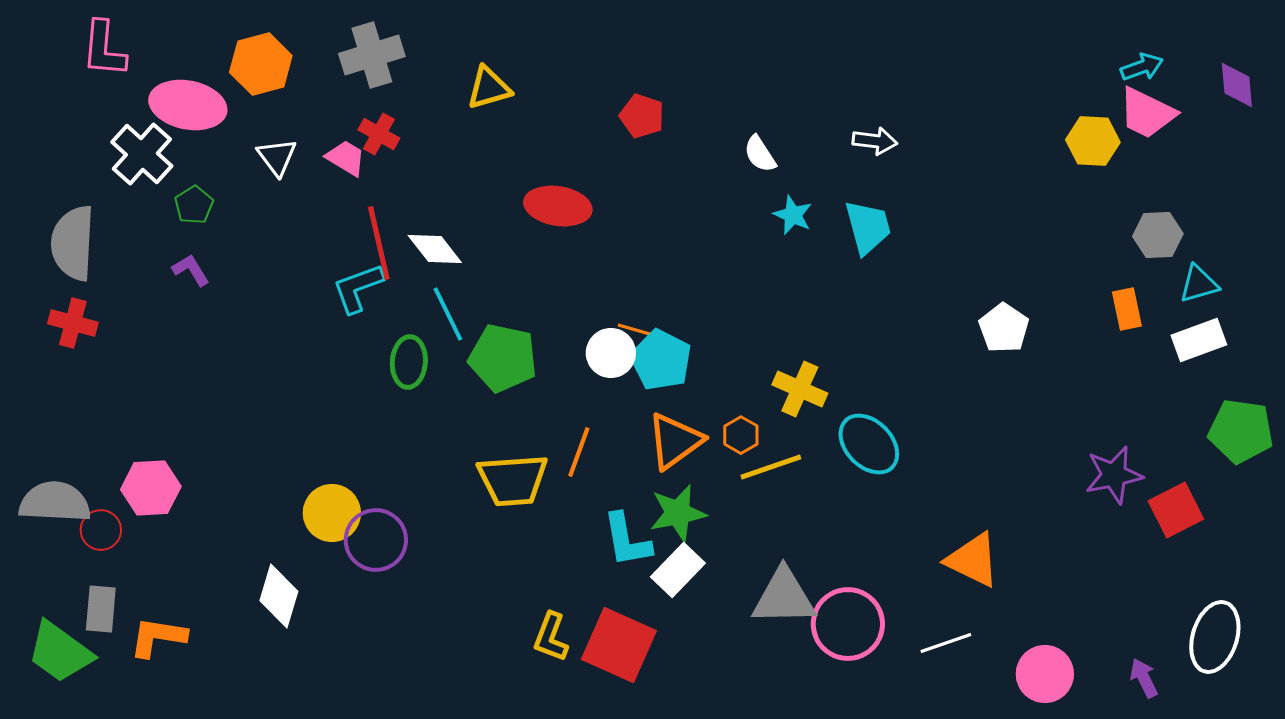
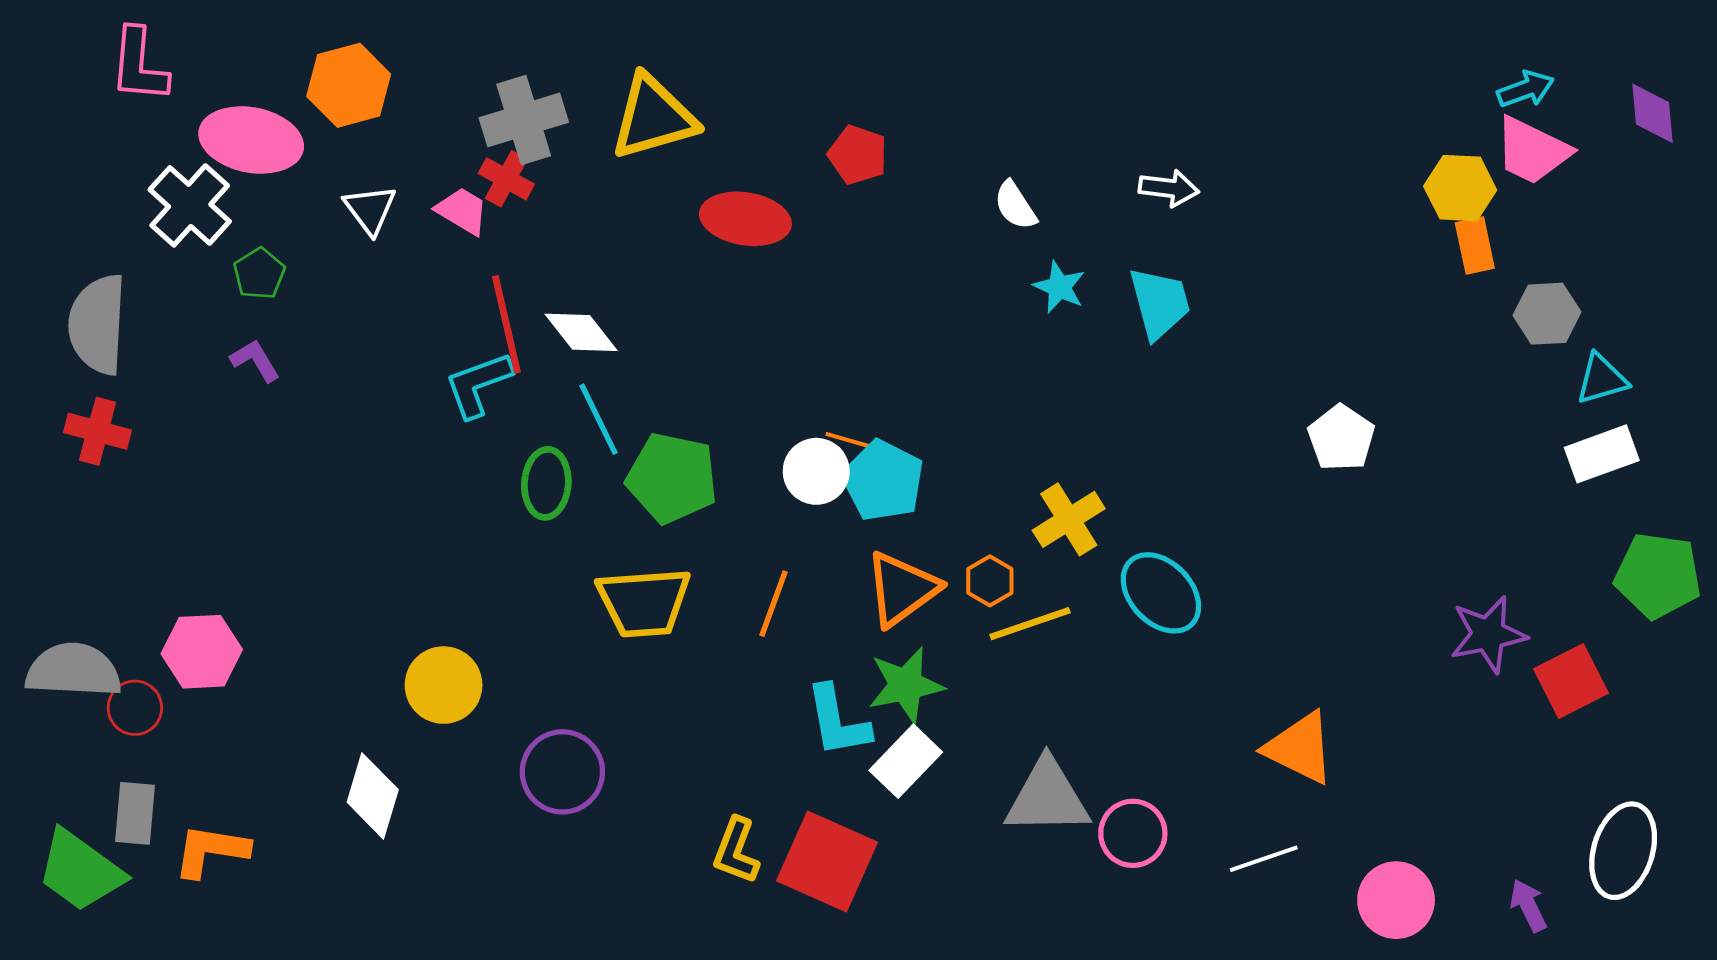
gray cross: (372, 55) -> (524, 120), moved
yellow triangle: (489, 88) -> (653, 117), size x1.5
red ellipse: (558, 206) -> (745, 219), moved
orange rectangle: (1127, 309) -> (1475, 246), moved
yellow cross: (800, 389) -> (1069, 519), turned 34
yellow trapezoid: (513, 480) -> (644, 602), moved
purple circle: (376, 540) -> (562, 772), moved
pink circle: (848, 624) -> (1133, 833), size x0.7

